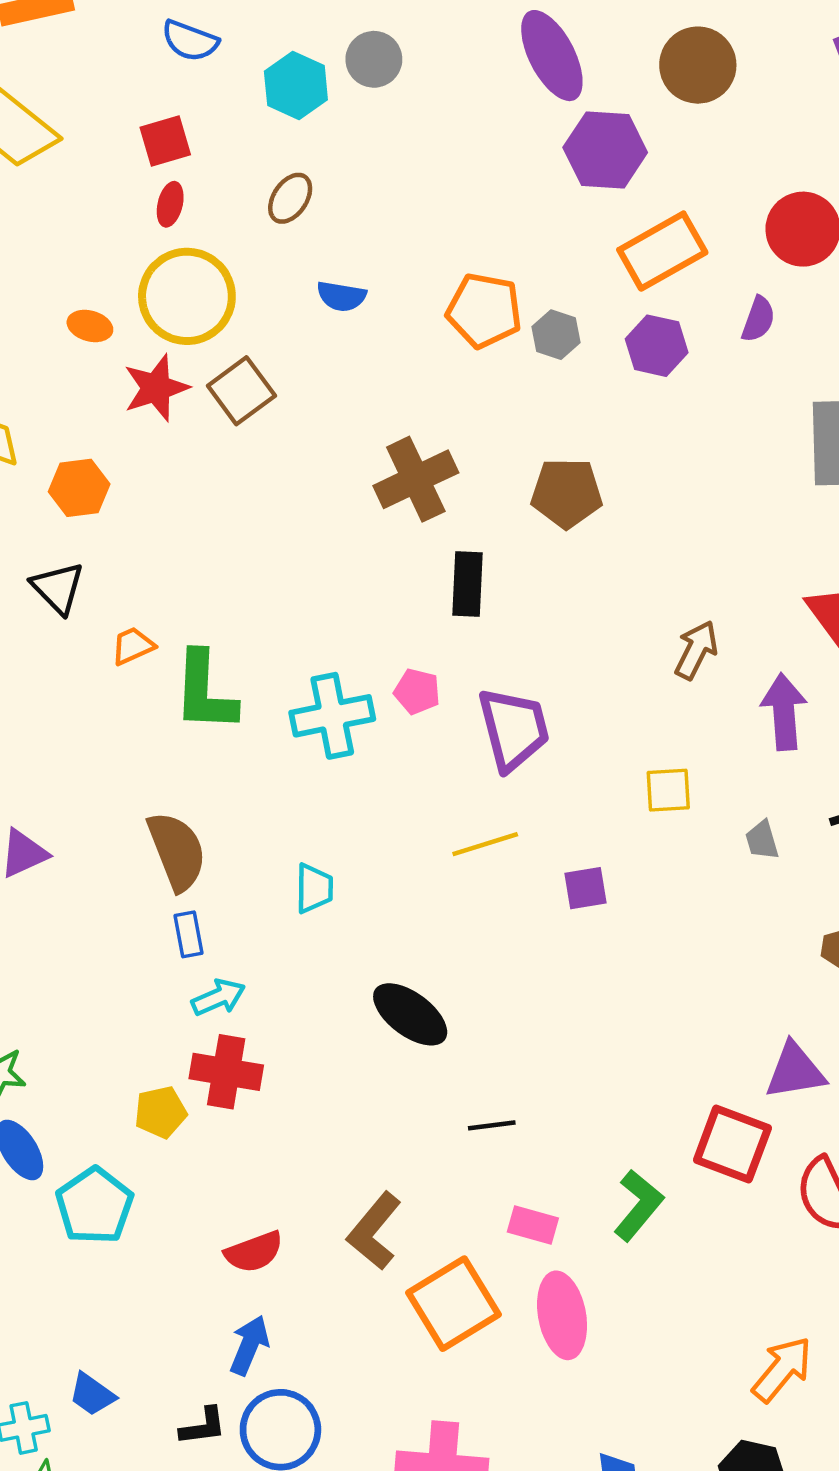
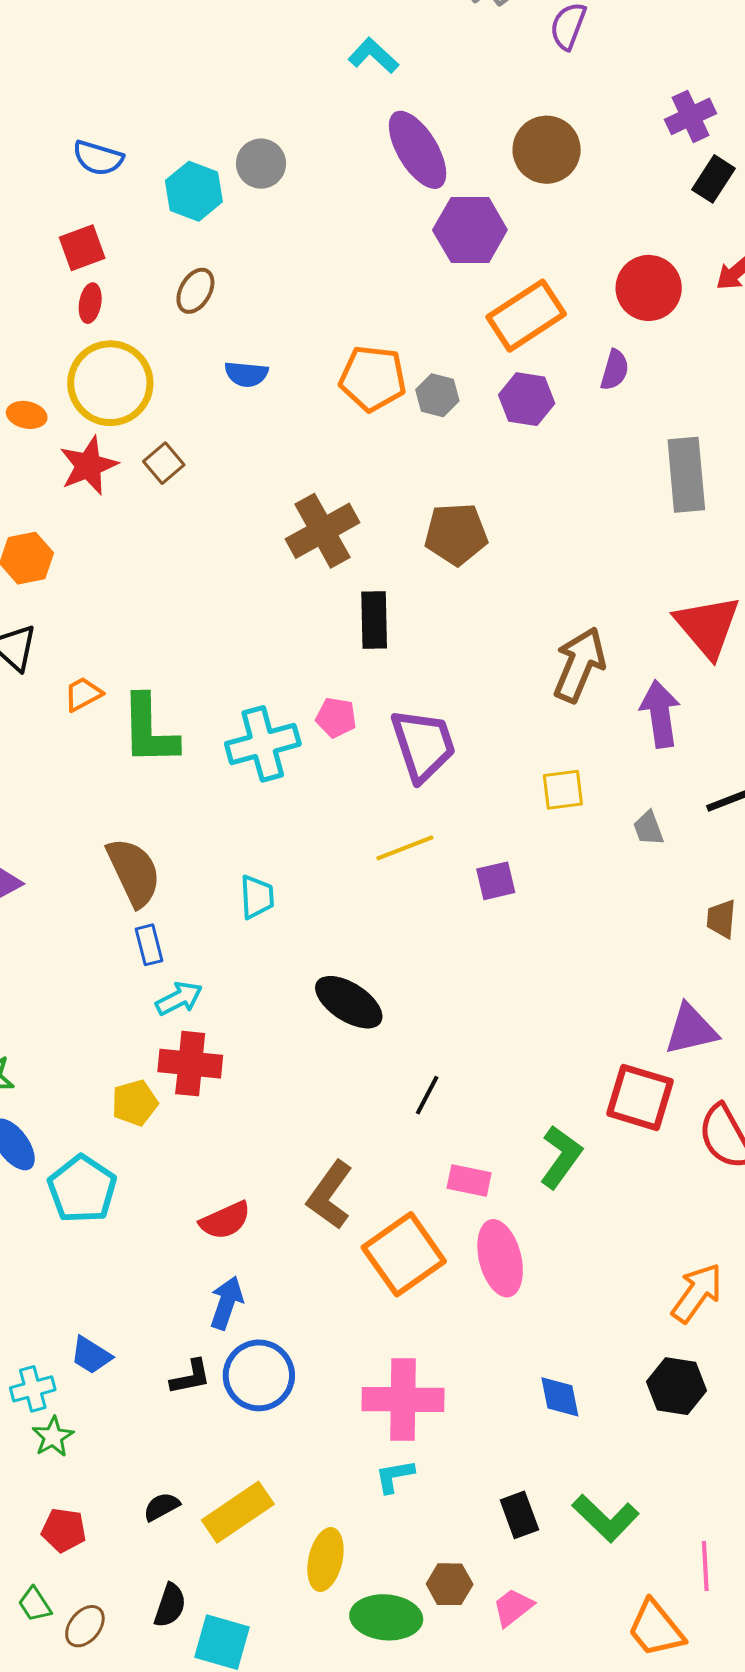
brown square: (241, 391) -> (164, 463), size x0.7
brown arrow: (696, 650) -> (579, 665), size x1.4
black line: (492, 1125) -> (427, 1095), turned -51

